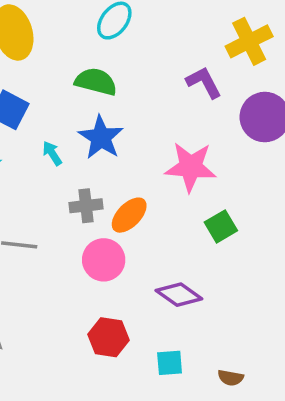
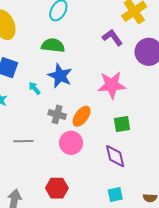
gray cross: (86, 206) -> (57, 114), turned 30
green square: (221, 226) -> (122, 124), moved, turned 30
purple diamond: (179, 295) -> (115, 156), turned 50
red hexagon: (109, 337) -> (57, 188), moved

